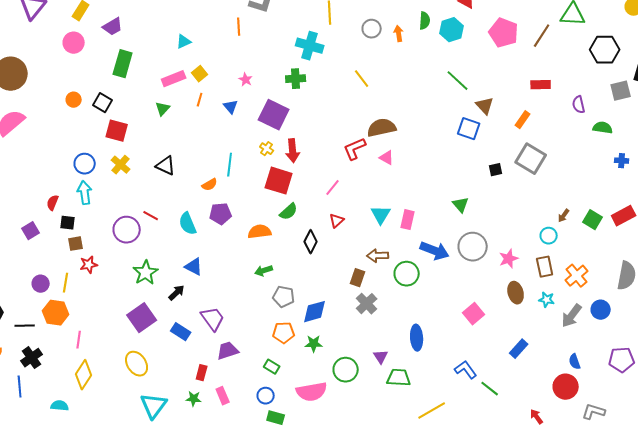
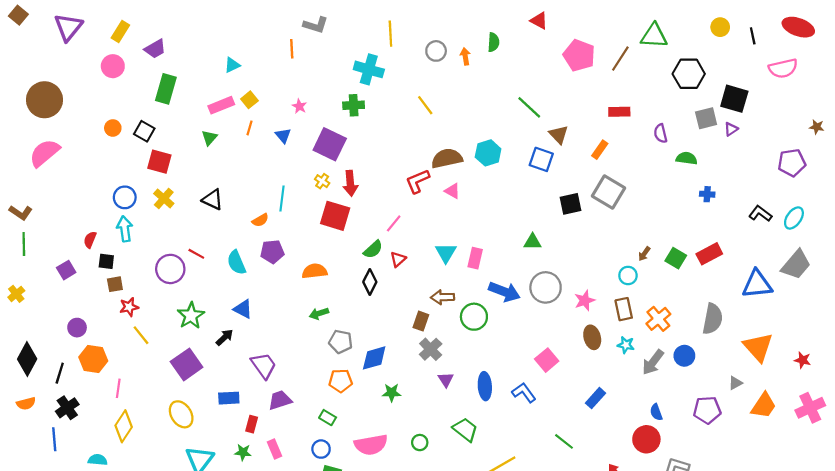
cyan hexagon: (452, 30) -> (488, 153), moved
black square: (496, 170) -> (571, 204), size x1.5
green triangle: (461, 205) -> (533, 242), turned -48
green semicircle: (289, 212) -> (373, 249), moved
yellow line: (66, 283) -> (141, 335), moved, turned -48
black line: (25, 326) -> (60, 373), turned -72
blue rectangle: (181, 332) -> (229, 398), moved, turned -36
green star: (314, 344) -> (392, 393), moved
purple triangle: (381, 357) -> (446, 380), moved
green circle: (346, 370) -> (420, 443), moved, size x0.6
blue L-shape: (466, 370) -> (524, 393), moved
green trapezoid: (399, 378) -> (465, 430), turned 35

